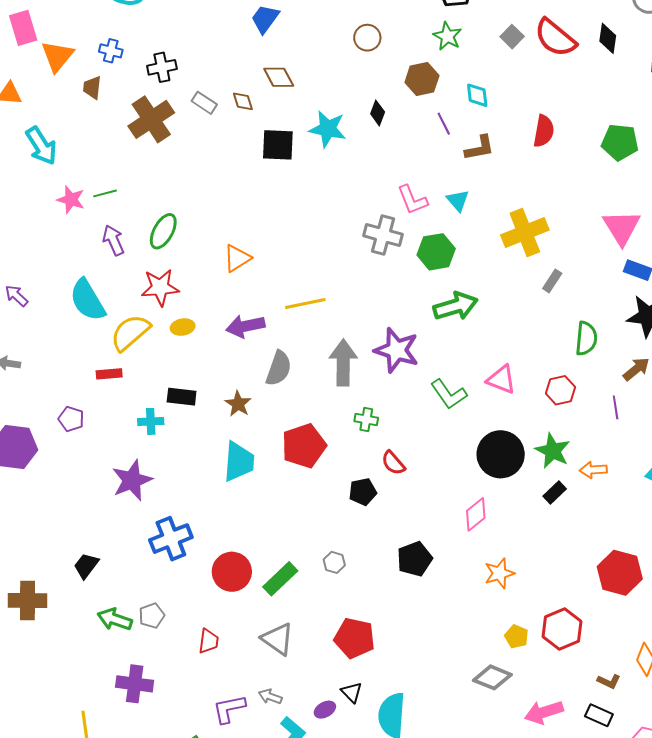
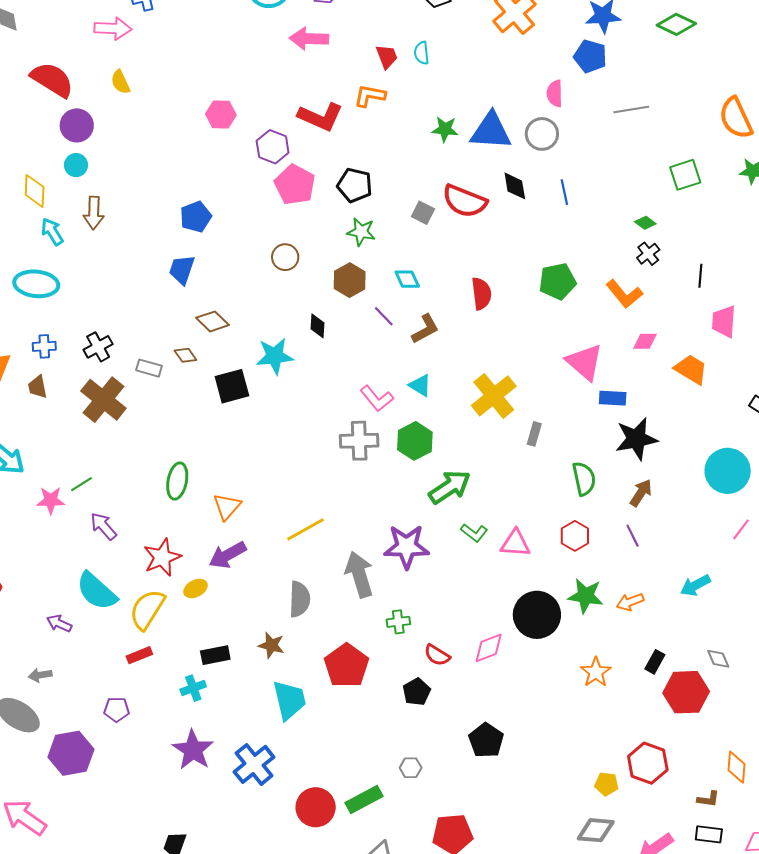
green ellipse: (163, 231) -> (177, 481), moved
purple arrow: (16, 296) -> (59, 623), moved
purple arrow: (245, 326) -> (228, 555), moved
green L-shape: (449, 394) -> (474, 533), moved, size x0.7
black rectangle: (555, 492) -> (655, 662), moved
pink diamond: (476, 514) -> (489, 648), moved, turned 36
blue cross: (171, 539) -> (254, 764), moved
orange star: (499, 573) -> (596, 672), moved
green rectangle: (280, 579) -> (364, 799), turned 33

